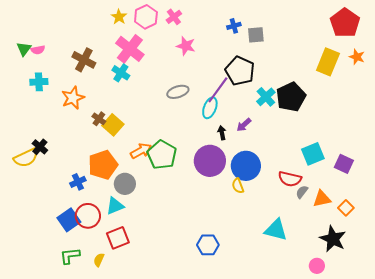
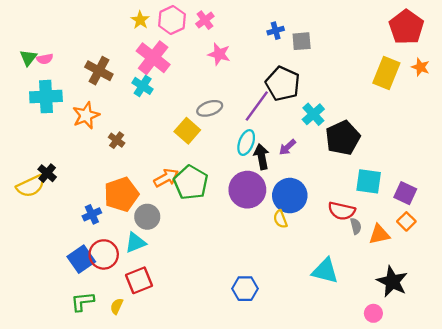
cyan cross: (39, 82) -> (46, 97), size x1.5
black pentagon: (291, 97) -> (343, 138), moved
cyan ellipse: (210, 108) -> (246, 143), moved
yellow square: (113, 125) -> (187, 131), moved
black arrow: (222, 133) -> (261, 157), size x1.5
cyan square: (313, 154) -> (369, 181), turned 30
gray semicircle: (302, 192) -> (356, 226), turned 128
orange square: (346, 208) -> (406, 221), moved

